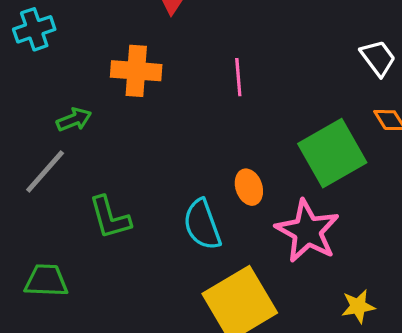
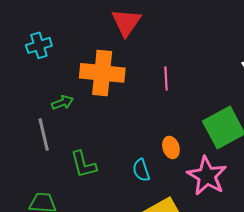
orange cross: (136, 71) -> (102, 73), size x1.4
gray line: (45, 171) -> (44, 135), turned -56
cyan semicircle: (202, 224) -> (141, 170), size x0.7

